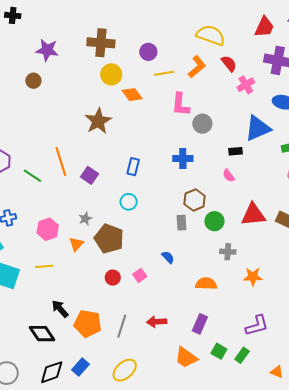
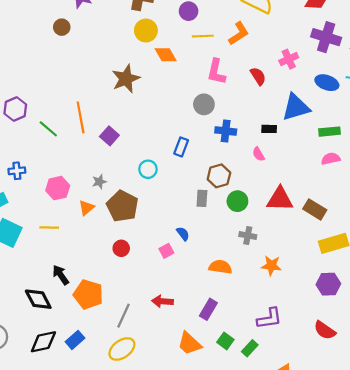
red semicircle: (229, 63) -> (258, 76), moved
gray circle: (202, 124) -> (204, 104), moved
blue cross: (183, 158) -> (226, 131), moved
blue rectangle: (133, 167) -> (181, 147), moved
pink square: (140, 275) -> (166, 251), moved
gray line: (122, 326) -> (123, 316), moved

